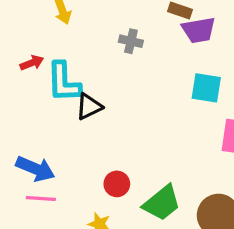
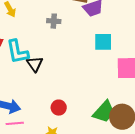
black triangle: (89, 107) -> (35, 64), turned -30
green trapezoid: (162, 203) -> (104, 112), moved

